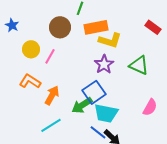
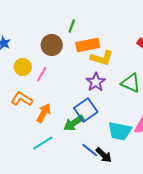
cyan trapezoid: (106, 113) -> (120, 131), moved

